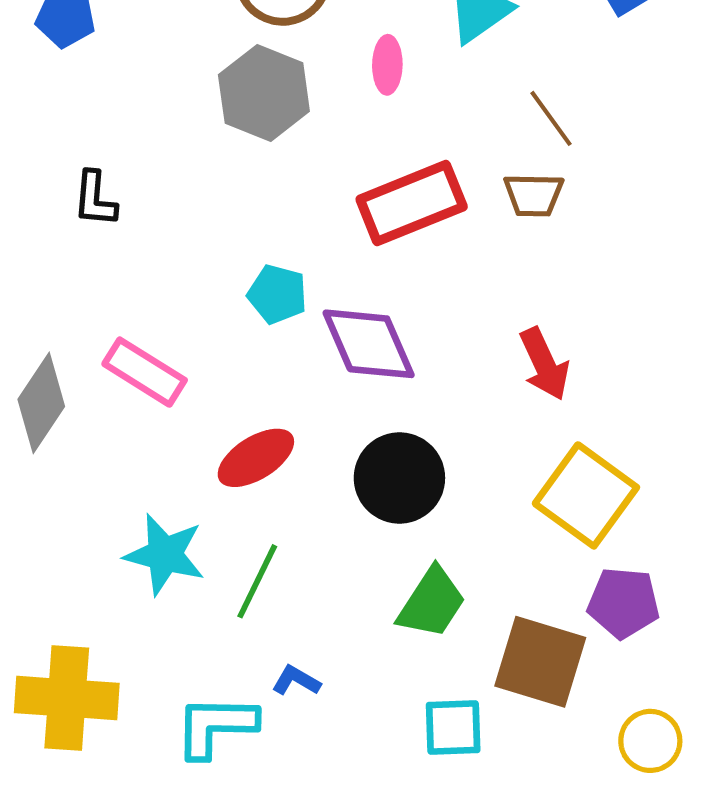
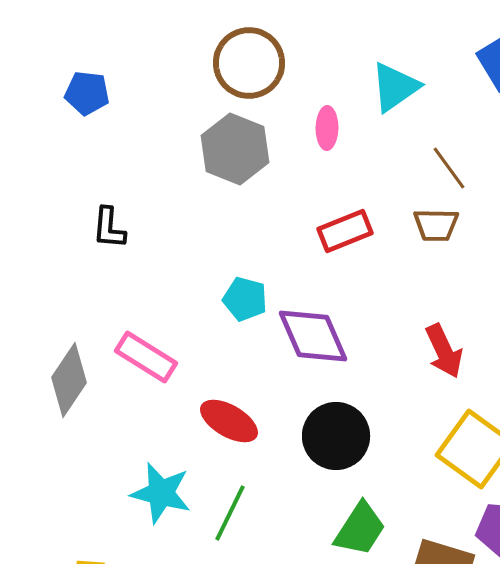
red rectangle: (412, 203) -> (345, 231), size x0.7
red ellipse: (256, 458) -> (229, 421), turned 62

